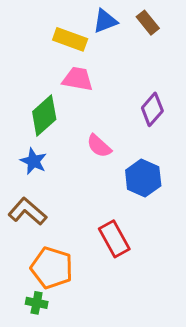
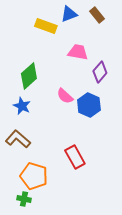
pink trapezoid: (78, 79) -> (78, 52), moved
blue hexagon: (143, 178) -> (89, 105), moved

